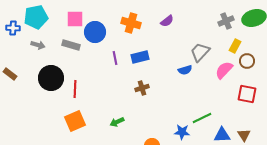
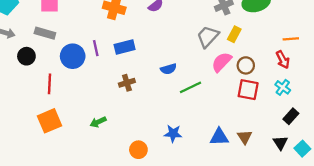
blue circle: (95, 32) -> (73, 56), moved
gray trapezoid: (200, 52) -> (208, 37), moved
brown circle: (247, 61) -> (246, 65), moved
blue semicircle: (185, 70) -> (168, 69), moved
black circle: (51, 78) -> (26, 56), moved, size x0.6
green line: (202, 118) -> (190, 87), moved

